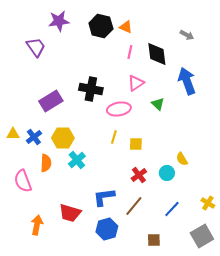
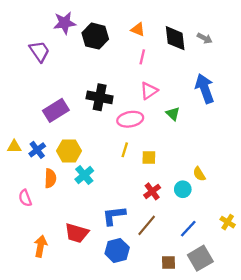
black hexagon: (101, 26) -> (95, 36), moved
black diamond: (157, 54) -> (175, 38), moved
pink semicircle: (23, 181) -> (25, 198), size x0.7
gray square: (202, 236) -> (200, 258), moved

